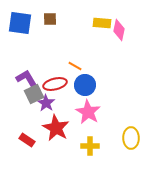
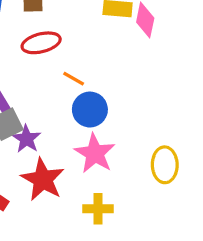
red ellipse: (55, 84) -> (41, 43), moved
yellow ellipse: (131, 138) -> (165, 165), moved

